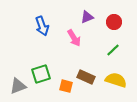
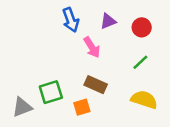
blue arrow: (42, 26) -> (71, 20), moved
brown rectangle: (86, 77) -> (96, 85), moved
orange square: (66, 86) -> (82, 107), turned -32

